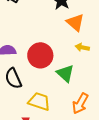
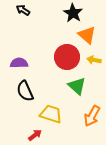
red circle: (40, 55) -> (67, 57), moved

